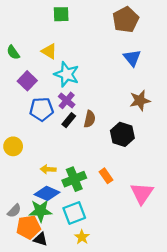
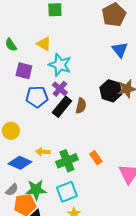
purple square: (27, 81) -> (24, 71), turned -30
black rectangle: (69, 120) -> (62, 107), size x1.5
black hexagon: (122, 134) -> (111, 91), moved
blue diamond: (47, 193) -> (20, 163), moved

